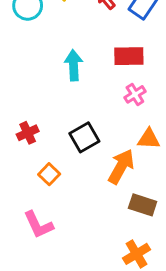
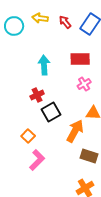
red cross: (28, 133) -> (37, 95), moved
pink L-shape: (38, 225) -> (37, 160), moved, turned -110

